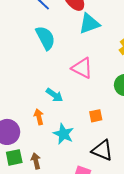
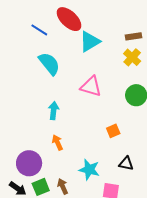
cyan arrow: (55, 95) -> (54, 111), moved, turned -108
cyan star: (63, 134) -> (89, 170), moved
black triangle: (102, 150) -> (126, 164), size x0.7

